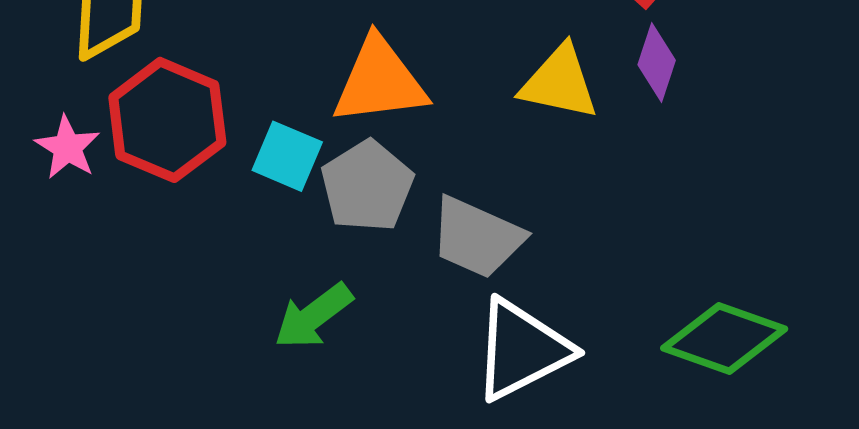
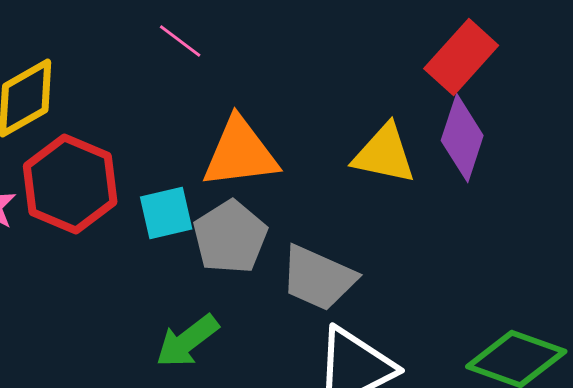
purple diamond: (657, 63) -> (462, 138), size x1.4
cyan square: (287, 156) -> (166, 213), turned -36

